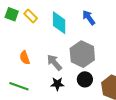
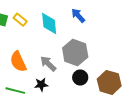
orange semicircle: (25, 58) -> (18, 62), size x1.5
black star: (57, 84) -> (41, 85), moved

